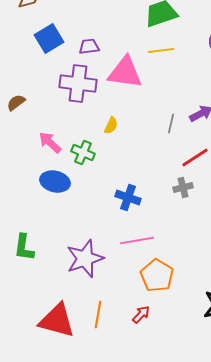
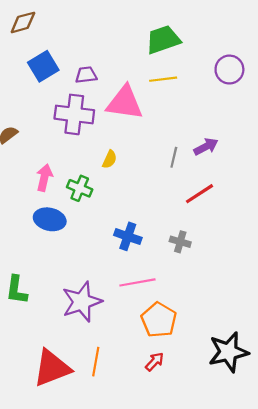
pink arrow: (50, 143) -> (44, 178), turned 60
gray cross: (183, 188) -> (180, 242), moved, turned 30
red arrow: (141, 315) -> (155, 362), moved
red triangle: (57, 321) -> (52, 368), turned -36

